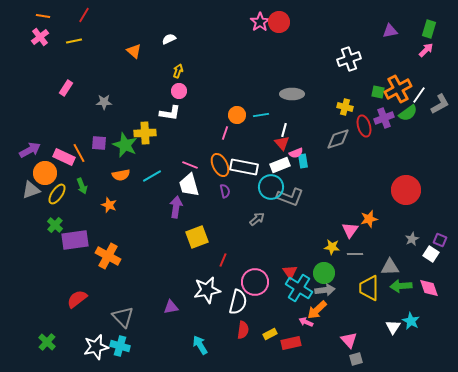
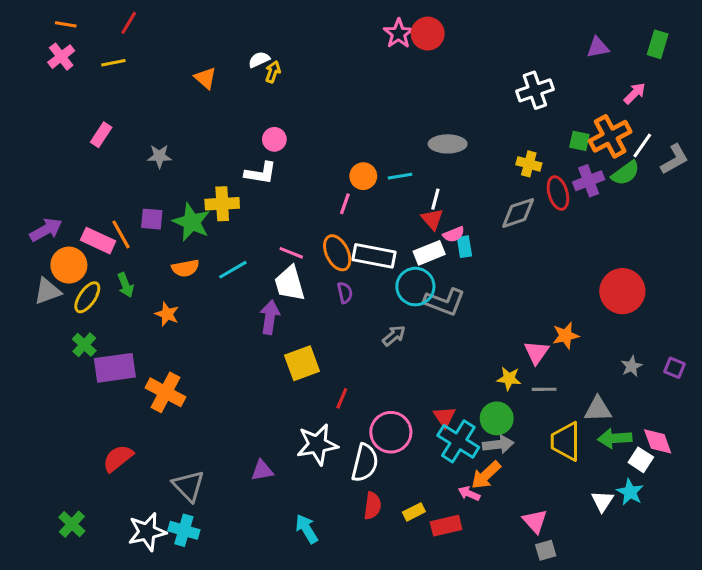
pink arrow: (426, 50) -> (635, 93), moved
yellow arrow: (178, 71) -> (273, 72), moved
white square: (431, 254) -> (641, 460), moved

